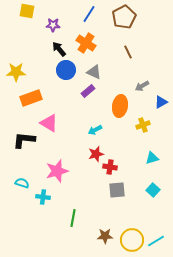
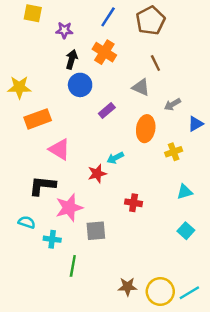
black arrow: (59, 49) -> (72, 59), turned 56
gray triangle: (94, 72) -> (141, 87), moved
black L-shape: (24, 140) -> (42, 186), moved
red star: (96, 154) -> (97, 174), moved
gray square: (117, 190) -> (96, 231), moved
green line: (73, 218) -> (73, 266), moved

